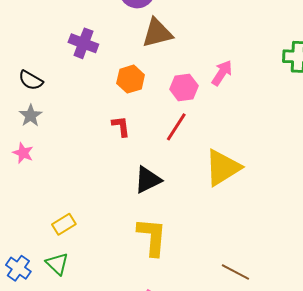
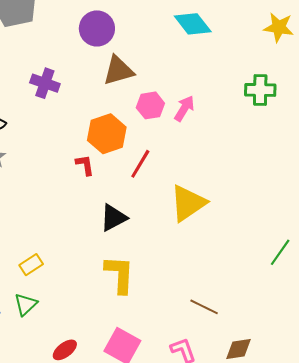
orange hexagon: (131, 79) -> (107, 134), moved, size x1.4
pink hexagon: (184, 87) -> (150, 105), moved
green triangle: (57, 264) -> (26, 304), turned 35

